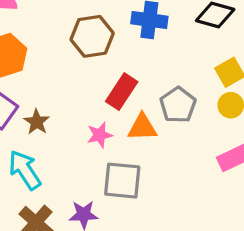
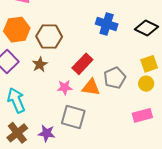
brown hexagon: (92, 36) -> (49, 37), moved
brown star: (37, 122) -> (40, 64), moved

